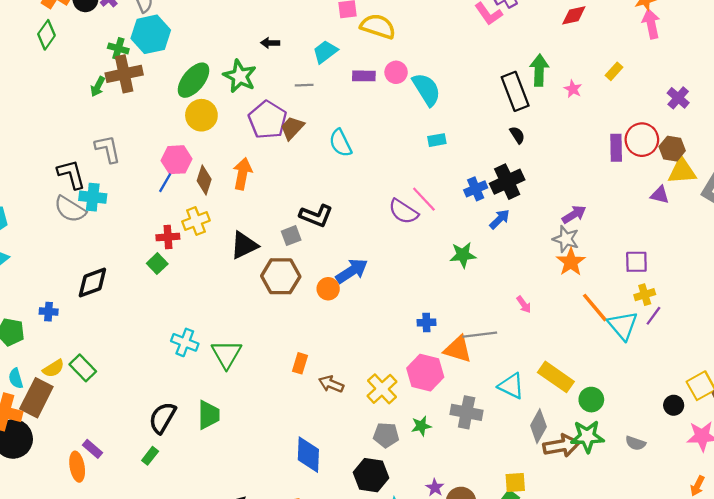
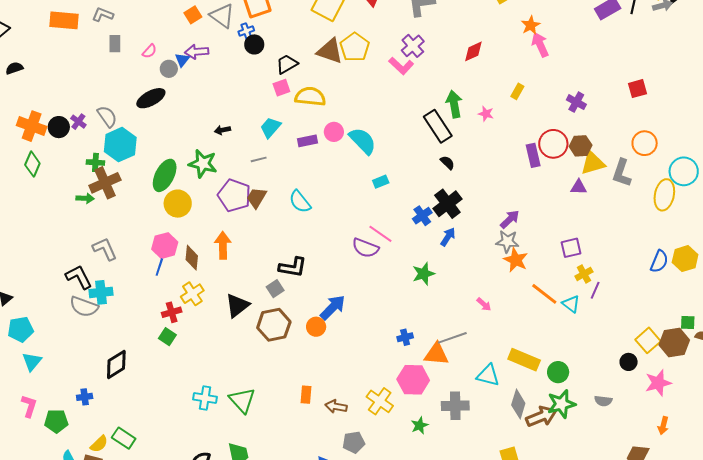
green arrow: (98, 87) -> (85, 198), turned -102
cyan triangle: (623, 325) -> (571, 304), size x0.7
gray pentagon: (386, 435) -> (354, 442), moved

